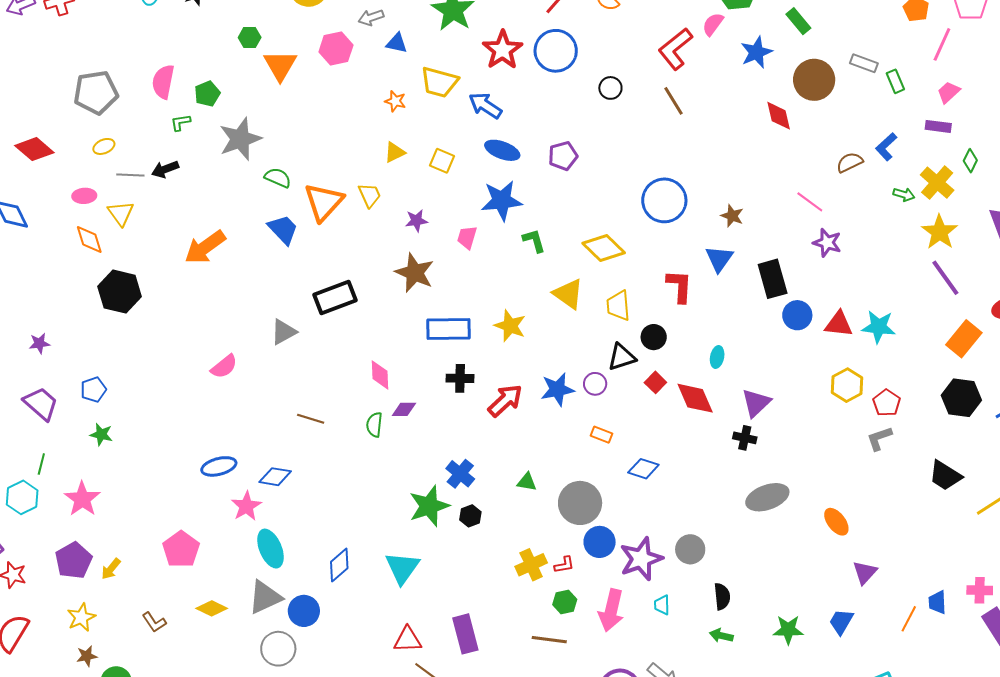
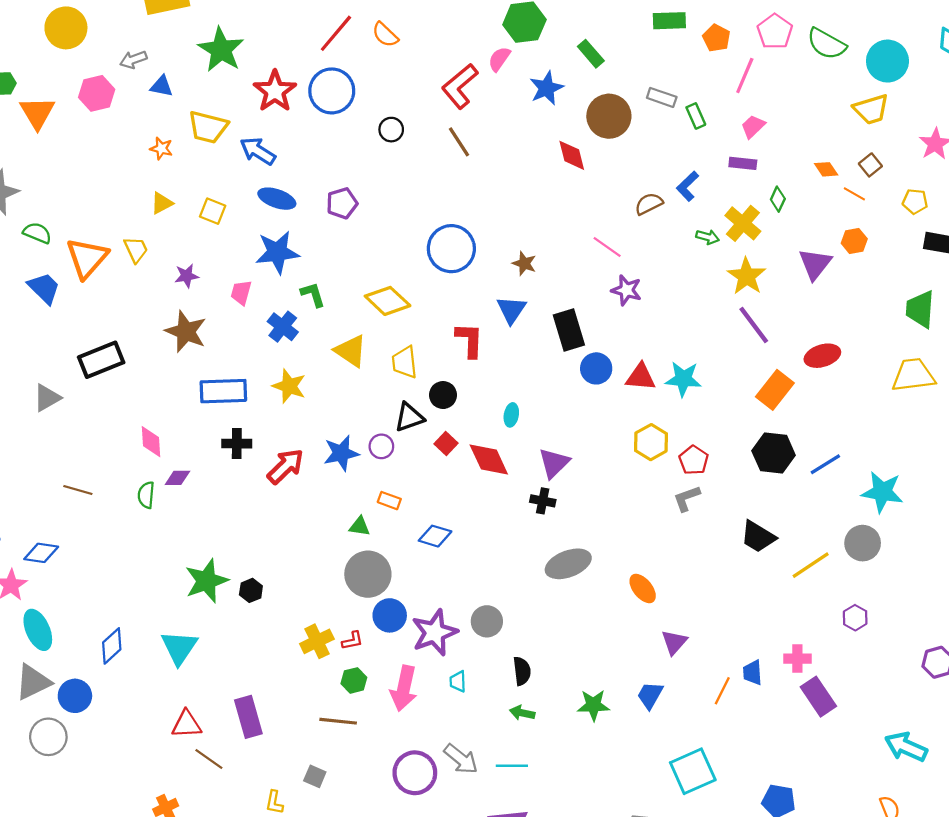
blue cross: (460, 474) -> (283, 327), moved
green triangle: (527, 482) -> (360, 526), moved

